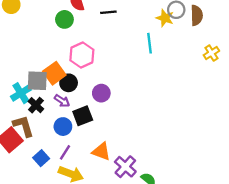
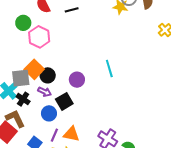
green circle: (64, 19) -> (23, 23), moved
cyan line: (149, 43) -> (109, 69), moved
pink hexagon: (82, 55) -> (39, 37), moved
orange triangle: (101, 151) -> (71, 134), moved

